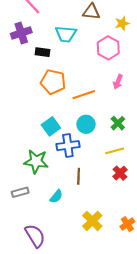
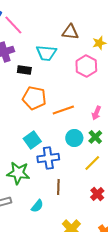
pink arrow: (118, 82) -> (96, 113), moved
cyan circle: (86, 124) -> (74, 138), moved
yellow line: (115, 151) -> (92, 163), turned -30
red cross: (120, 173) -> (97, 194), moved

